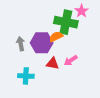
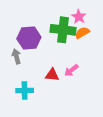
orange semicircle: (56, 37) -> (82, 33), moved
purple hexagon: (42, 43) -> (29, 38), moved

